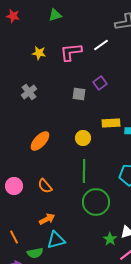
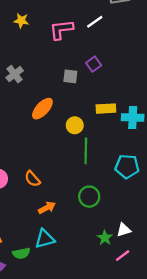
yellow star: (39, 53) -> (21, 21), moved
orange ellipse: (40, 141) -> (42, 109), moved
green line: (84, 171) -> (86, 151), moved
green circle: (96, 202) -> (89, 197), size x0.7
orange arrow: (47, 219) -> (47, 208), moved

